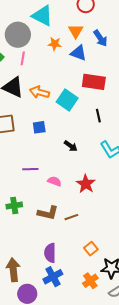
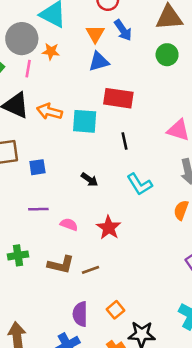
blue arrow: (100, 38) -> (123, 30), moved
orange star: (55, 44) -> (51, 51), moved
blue triangle: (78, 53) -> (99, 62), turned -36
cyan square: (67, 100) -> (85, 121), turned -30
blue square: (39, 127) -> (37, 167), moved
purple semicircle: (50, 253) -> (80, 314), moved

